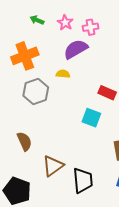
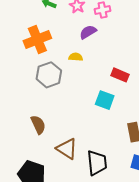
purple semicircle: (76, 49) -> (88, 32), size x0.7
brown triangle: (53, 166) -> (67, 149), turned -50

